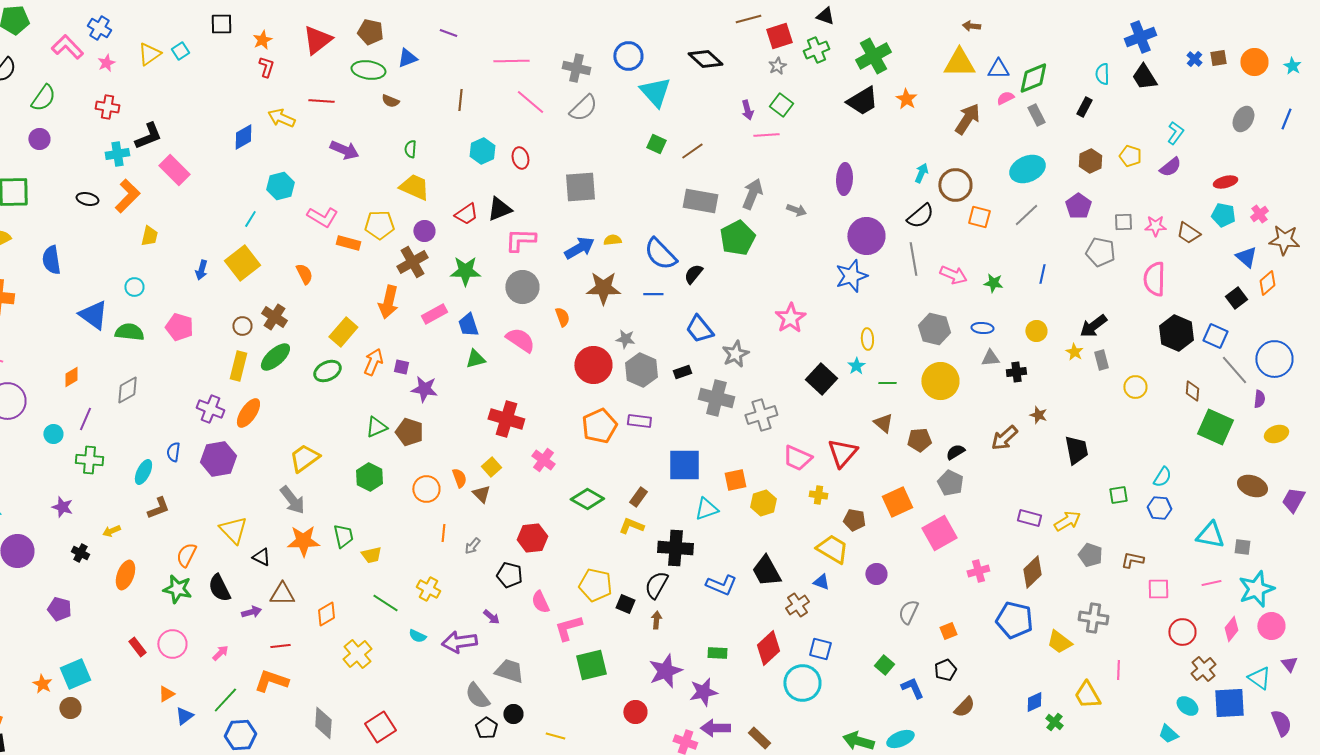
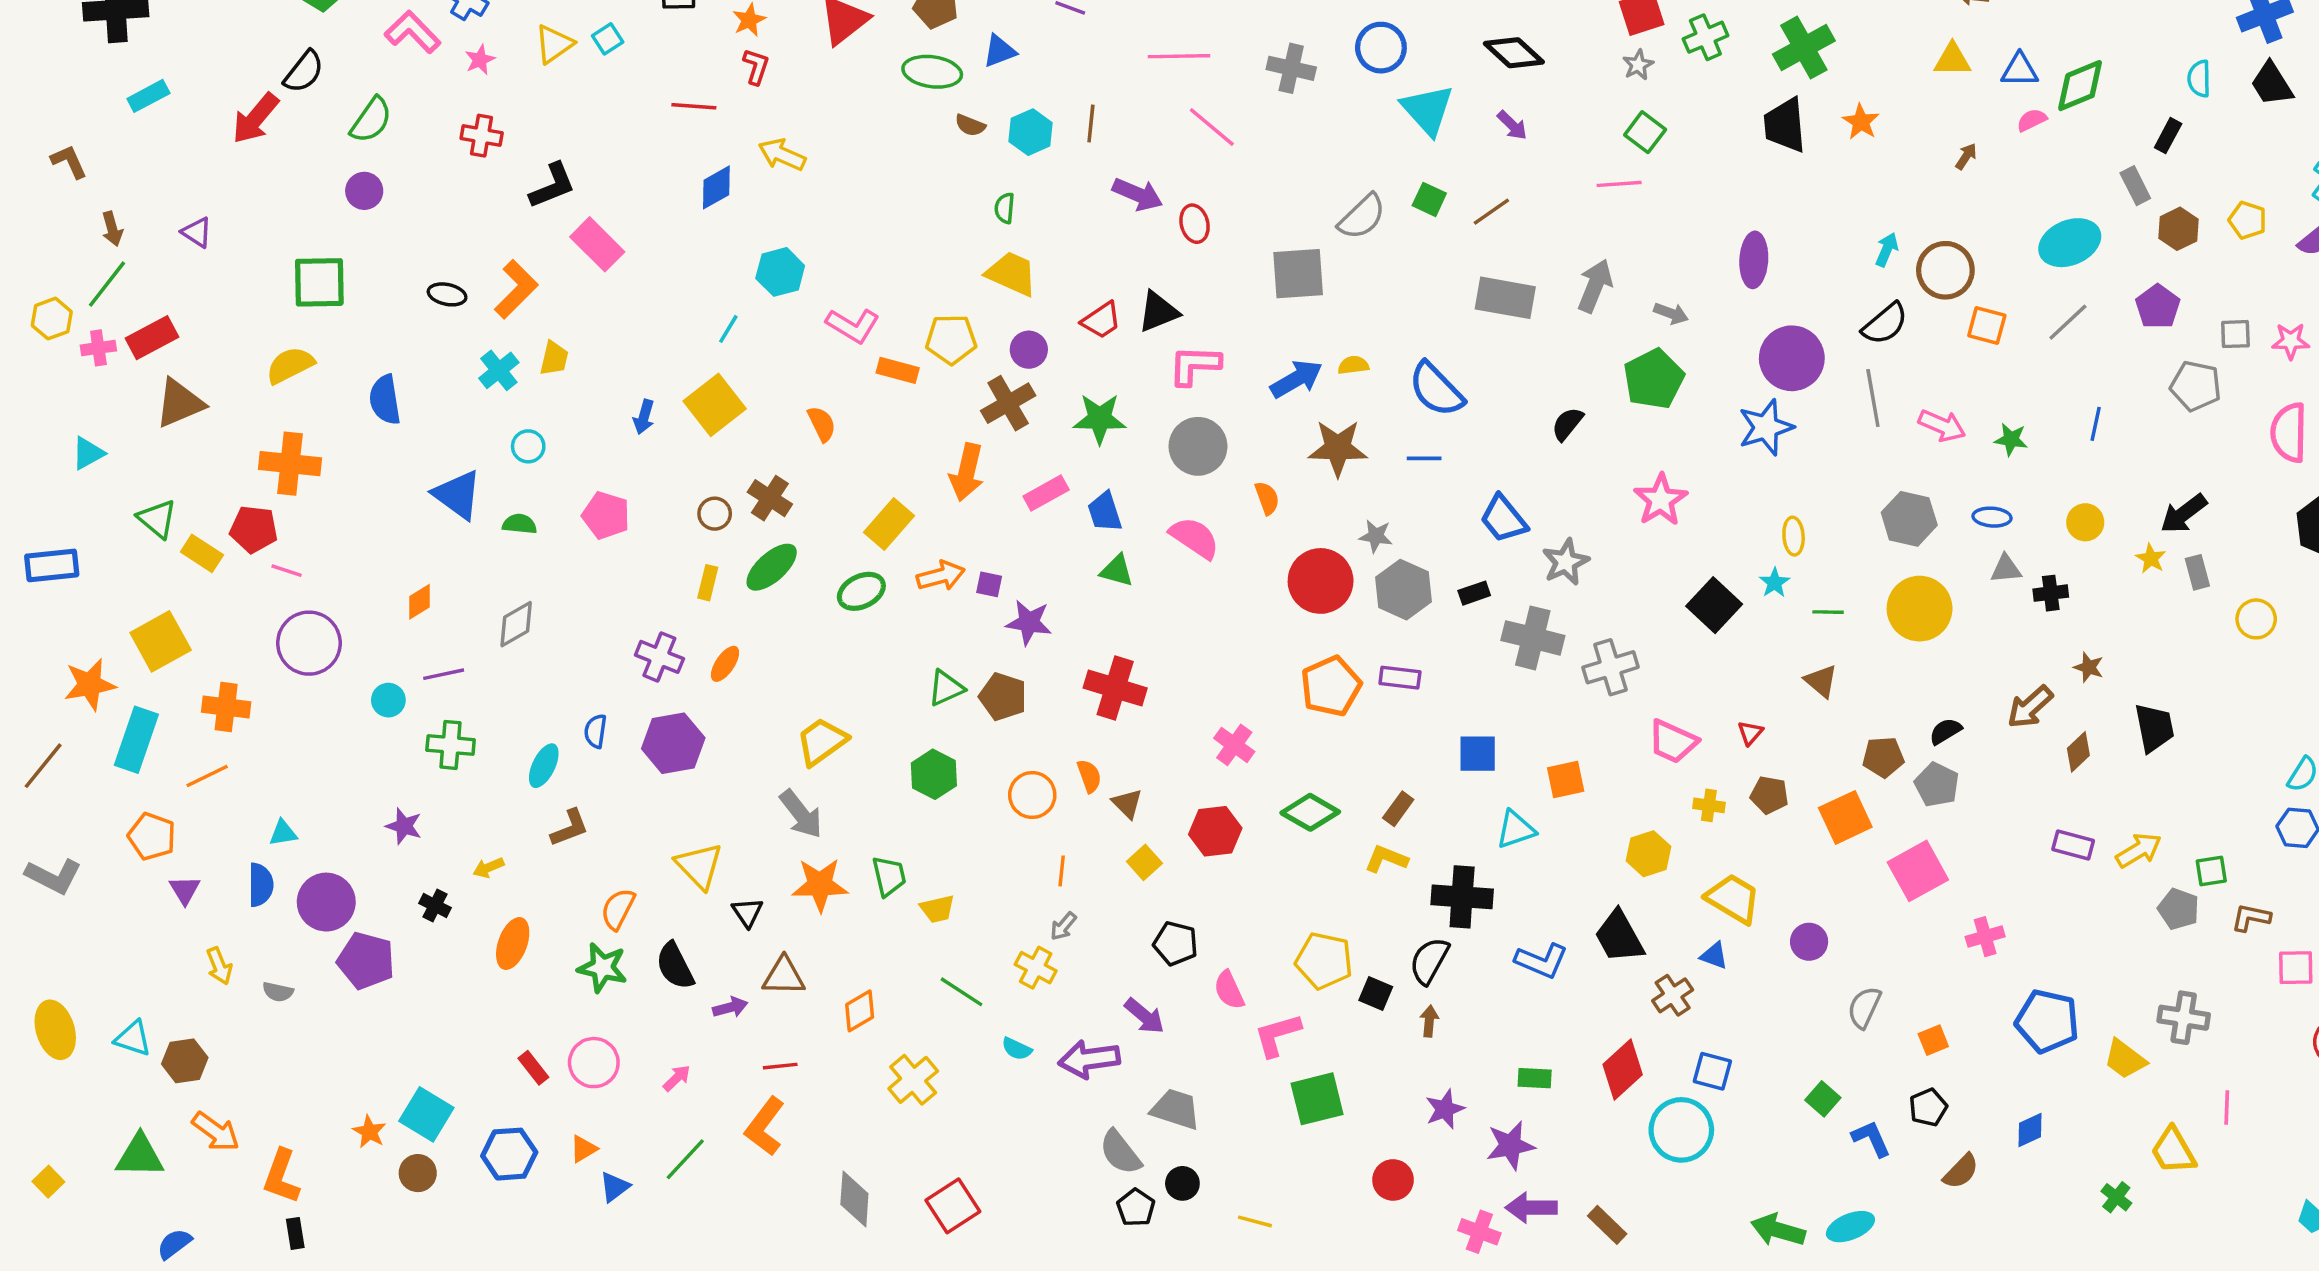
yellow triangle: (959, 63) -> (1952, 60), size x0.7
red line: (321, 101) -> (694, 106), moved
black trapezoid: (862, 101) -> (1785, 125), turned 116
gray semicircle: (583, 108) -> (1362, 217), moved
purple arrow: (747, 110) -> (1512, 125), moved, turned -30
gray rectangle: (1036, 115) -> (2135, 186), moved
brown arrow: (967, 119) -> (1966, 156), size x0.5
purple arrow: (344, 150) -> (1138, 194), moved
cyan hexagon: (482, 151) -> (1031, 132), moved
cyan cross: (117, 154) -> (499, 370), moved, turned -30
green pentagon: (737, 238) -> (1654, 379), moved
black semicircle: (693, 274) -> (1567, 424), moved
green semicircle: (129, 332) -> (520, 524), size x0.7
green triangle: (475, 359) -> (1117, 571), turned 30
orange arrow: (373, 362) -> (941, 576), turned 52
yellow rectangle: (238, 366) -> (708, 583), size x0.7
orange ellipse: (248, 413) -> (725, 664), size x0.7
purple line: (85, 419) -> (444, 674), turned 55
red cross: (506, 419) -> (1115, 688), moved
brown pentagon: (919, 440) -> (1883, 757), moved
red triangle: (842, 453) -> (1750, 733), size x0.5
blue square: (684, 465) -> (1478, 754), size x0.7
yellow square: (491, 467) -> (1144, 862), moved
green square: (1118, 495) -> (2211, 871), moved
yellow hexagon: (763, 503) -> (1649, 854), moved
brown pentagon: (854, 520) -> (1769, 795), moved
red hexagon: (532, 538) -> (1215, 831), moved
gray arrow: (472, 546) -> (1063, 926), moved
black triangle: (261, 557) -> (747, 912), turned 30
brown diamond: (1032, 572) -> (2078, 752), moved, size x0.7
purple pentagon: (59, 609) -> (366, 961), moved, size x1.4
purple arrow: (491, 617) -> (1144, 1016), size x1.4
purple star: (665, 671) -> (1445, 1109), size x0.7
cyan square: (75, 674) -> (426, 1114), turned -36
orange L-shape: (271, 681) -> (765, 1126), turned -72
blue diamond: (1034, 702) -> (2030, 1130), moved
blue hexagon: (240, 735) -> (509, 1154), moved

